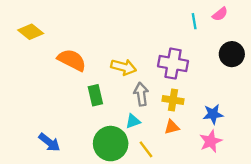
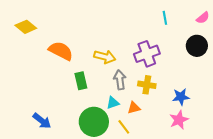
pink semicircle: (220, 14) -> (203, 18), moved
purple cross: (173, 64) -> (147, 54), turned -30
orange triangle: (172, 127) -> (134, 108), moved

